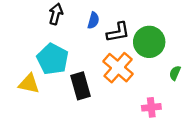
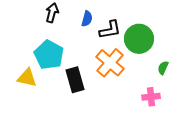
pink cross: (151, 107) -> (151, 97), moved

